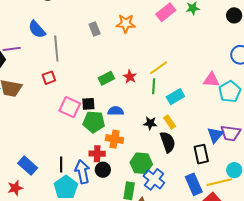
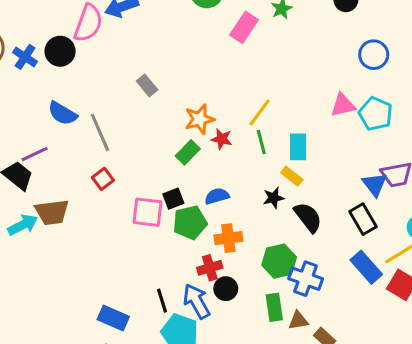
orange star: (126, 23) -> (200, 119), moved
cyan rectangle: (175, 97) -> (298, 147), turned -42
yellow rectangle: (170, 122) -> (292, 176), moved

